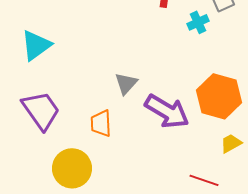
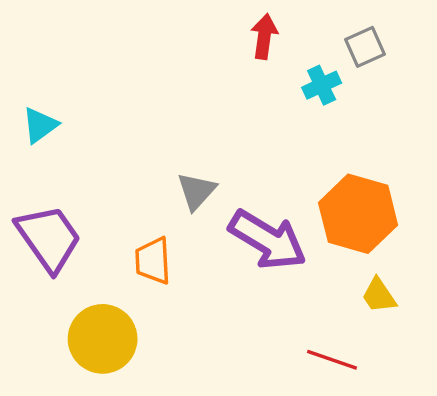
cyan triangle: (36, 45) -> (40, 125), size x0.7
yellow trapezoid: (231, 143) -> (379, 295), turned -95

